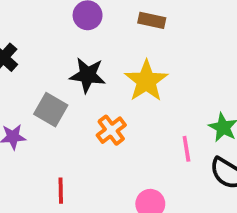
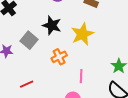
pink line: (186, 149) -> (81, 76), moved
red line: (61, 191) -> (27, 84), turned 56

